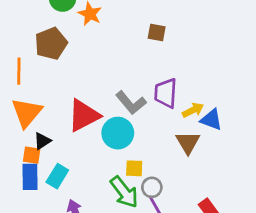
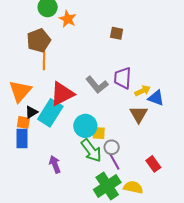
orange line: (19, 71) -> (44, 60), moved
cyan circle: (118, 133) -> (85, 126), moved
cyan rectangle: (57, 176) -> (50, 113), moved, size x1.5

